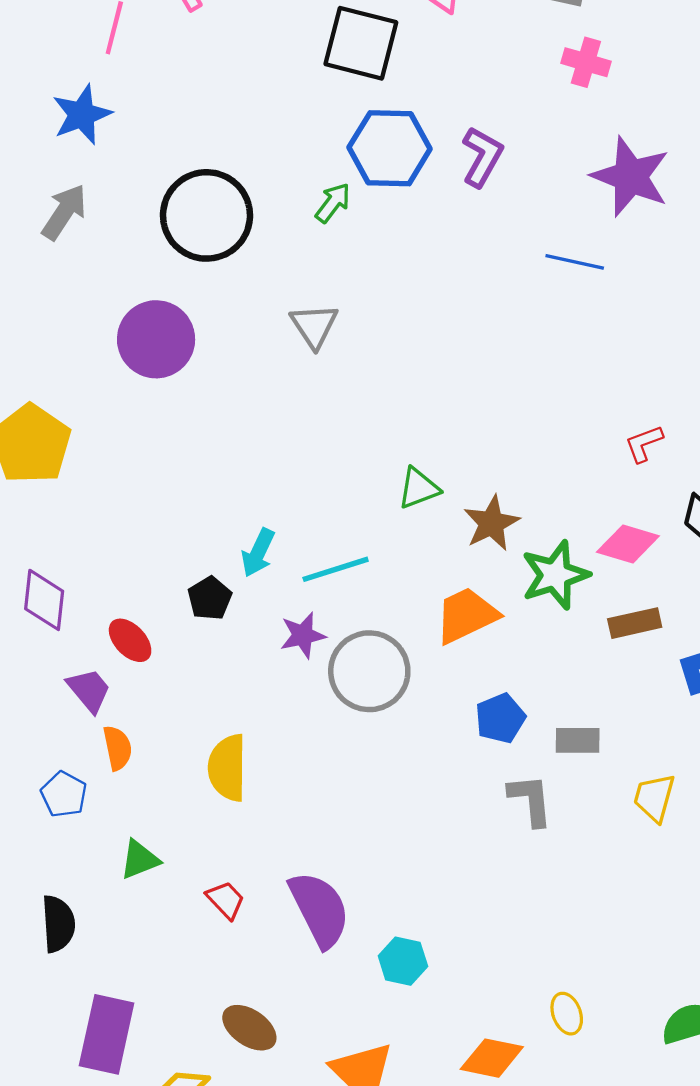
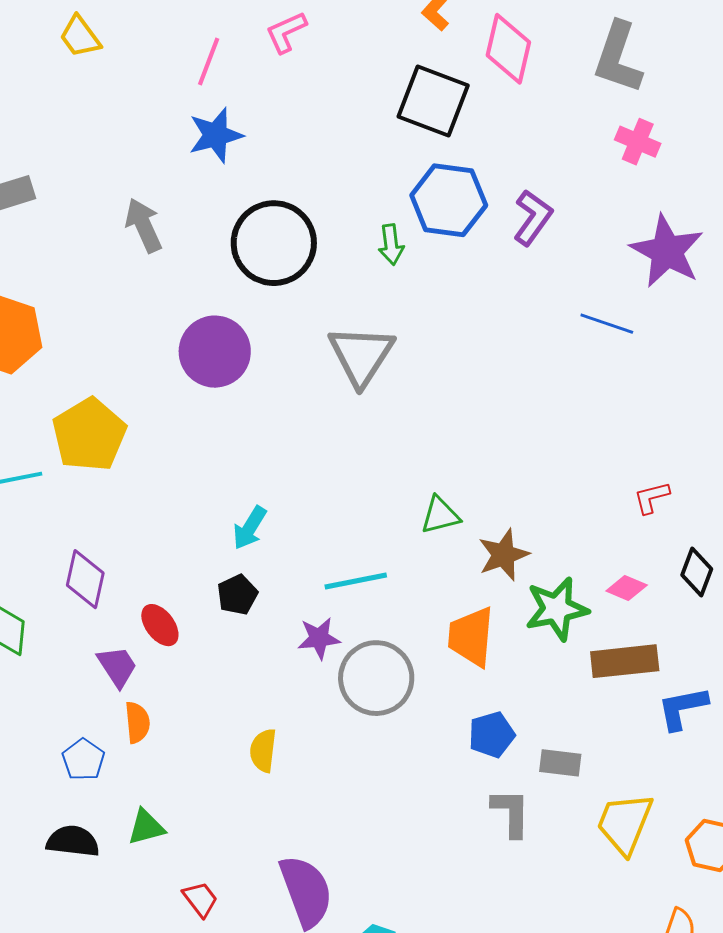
blue star: (82, 115) -> (216, 135), moved
green arrow: (333, 203) -> (391, 245), turned 129
gray arrow: (64, 212) -> (144, 225), turned -64
gray triangle: (314, 326) -> (361, 355), size x1.5
pink diamond: (628, 544) -> (627, 588), size x0.7
cyan arrow: (258, 553) -> (250, 528), moved
orange trapezoid: (466, 615) -> (471, 637), turned -66
brown rectangle: (635, 623) -> (625, 661), size x1.4
yellow semicircle: (227, 768) -> (263, 750), moved, size x0.7
yellow trapezoid: (654, 798) -> (625, 823), size x1.4
red trapezoid: (226, 900) -> (200, 899), moved
black semicircle: (58, 924) -> (73, 841), moved, turned -86

